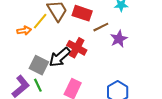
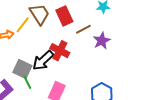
red rectangle: (82, 13) -> (64, 16), turned 48
green line: (38, 85) -> (27, 82), moved

